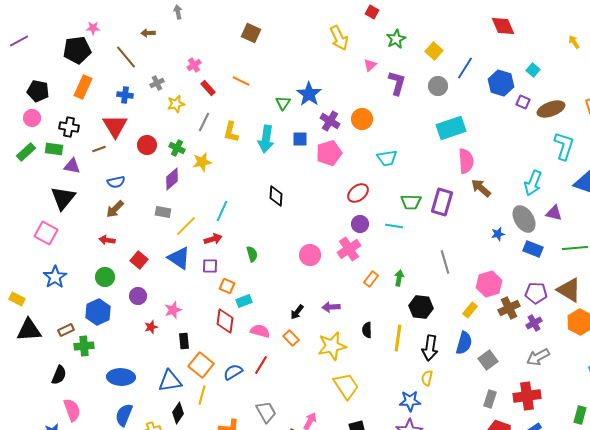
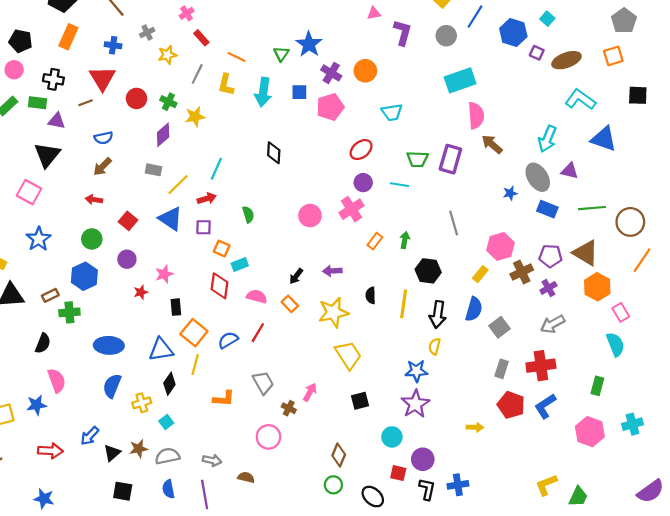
pink triangle: (370, 65) -> (374, 13), turned 32
orange line: (241, 81) -> (237, 57), moved
cyan L-shape: (564, 146) -> (580, 100), turned -72

